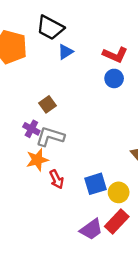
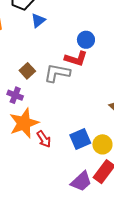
red L-shape: (115, 55) -> (76, 59), moved
gray L-shape: (50, 137) -> (57, 73), moved
orange star: (37, 160) -> (24, 123), size x1.4

